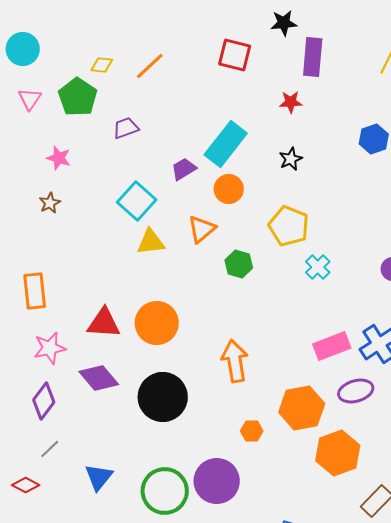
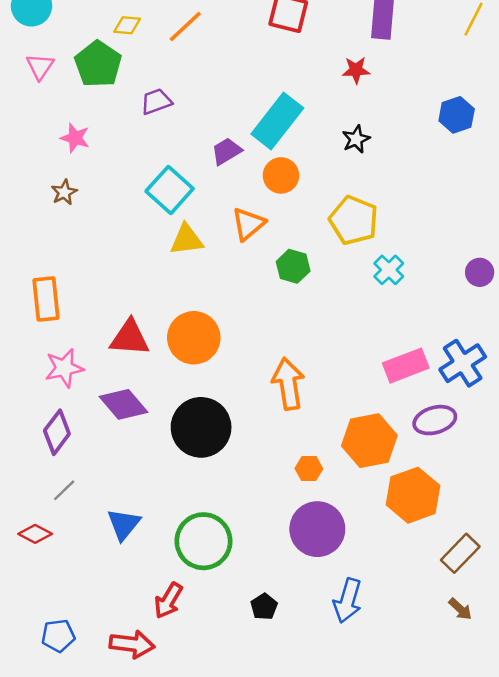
purple circle: (217, 481) -> (317, 529), moved

